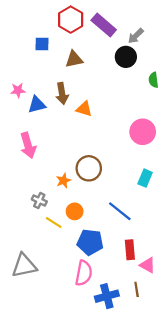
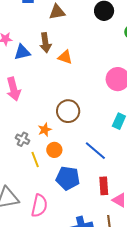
orange star: (63, 181) -> (45, 130), moved
yellow line: (54, 222) -> (35, 160), turned 35
pink semicircle: (84, 273) -> (39, 206), moved

